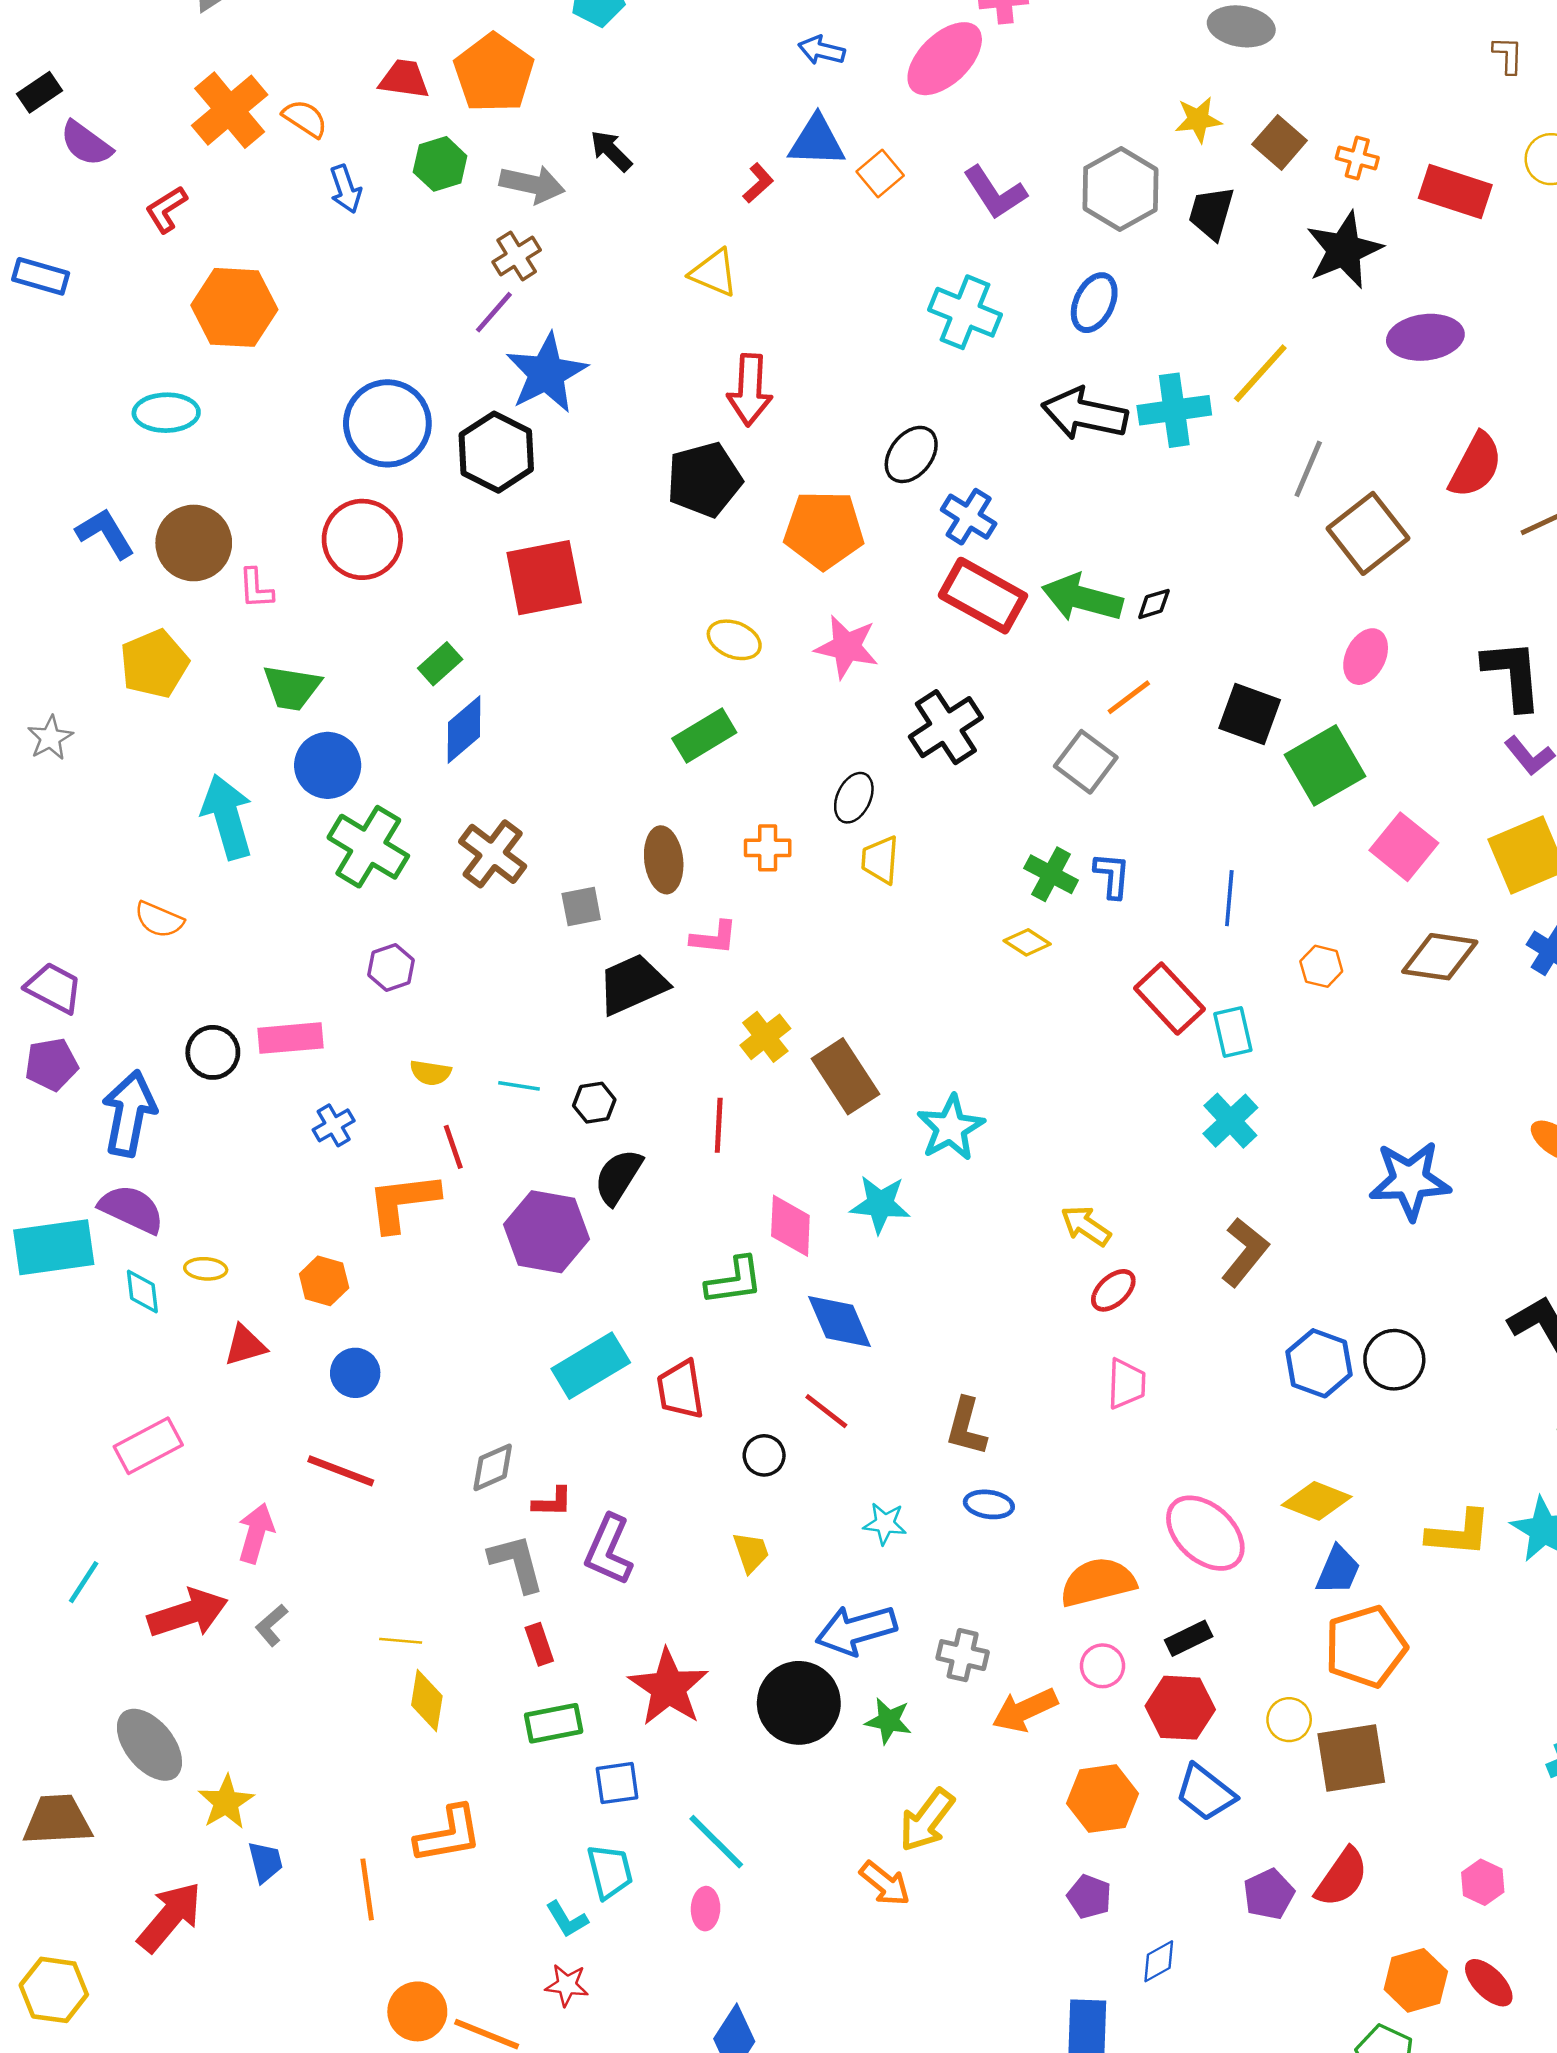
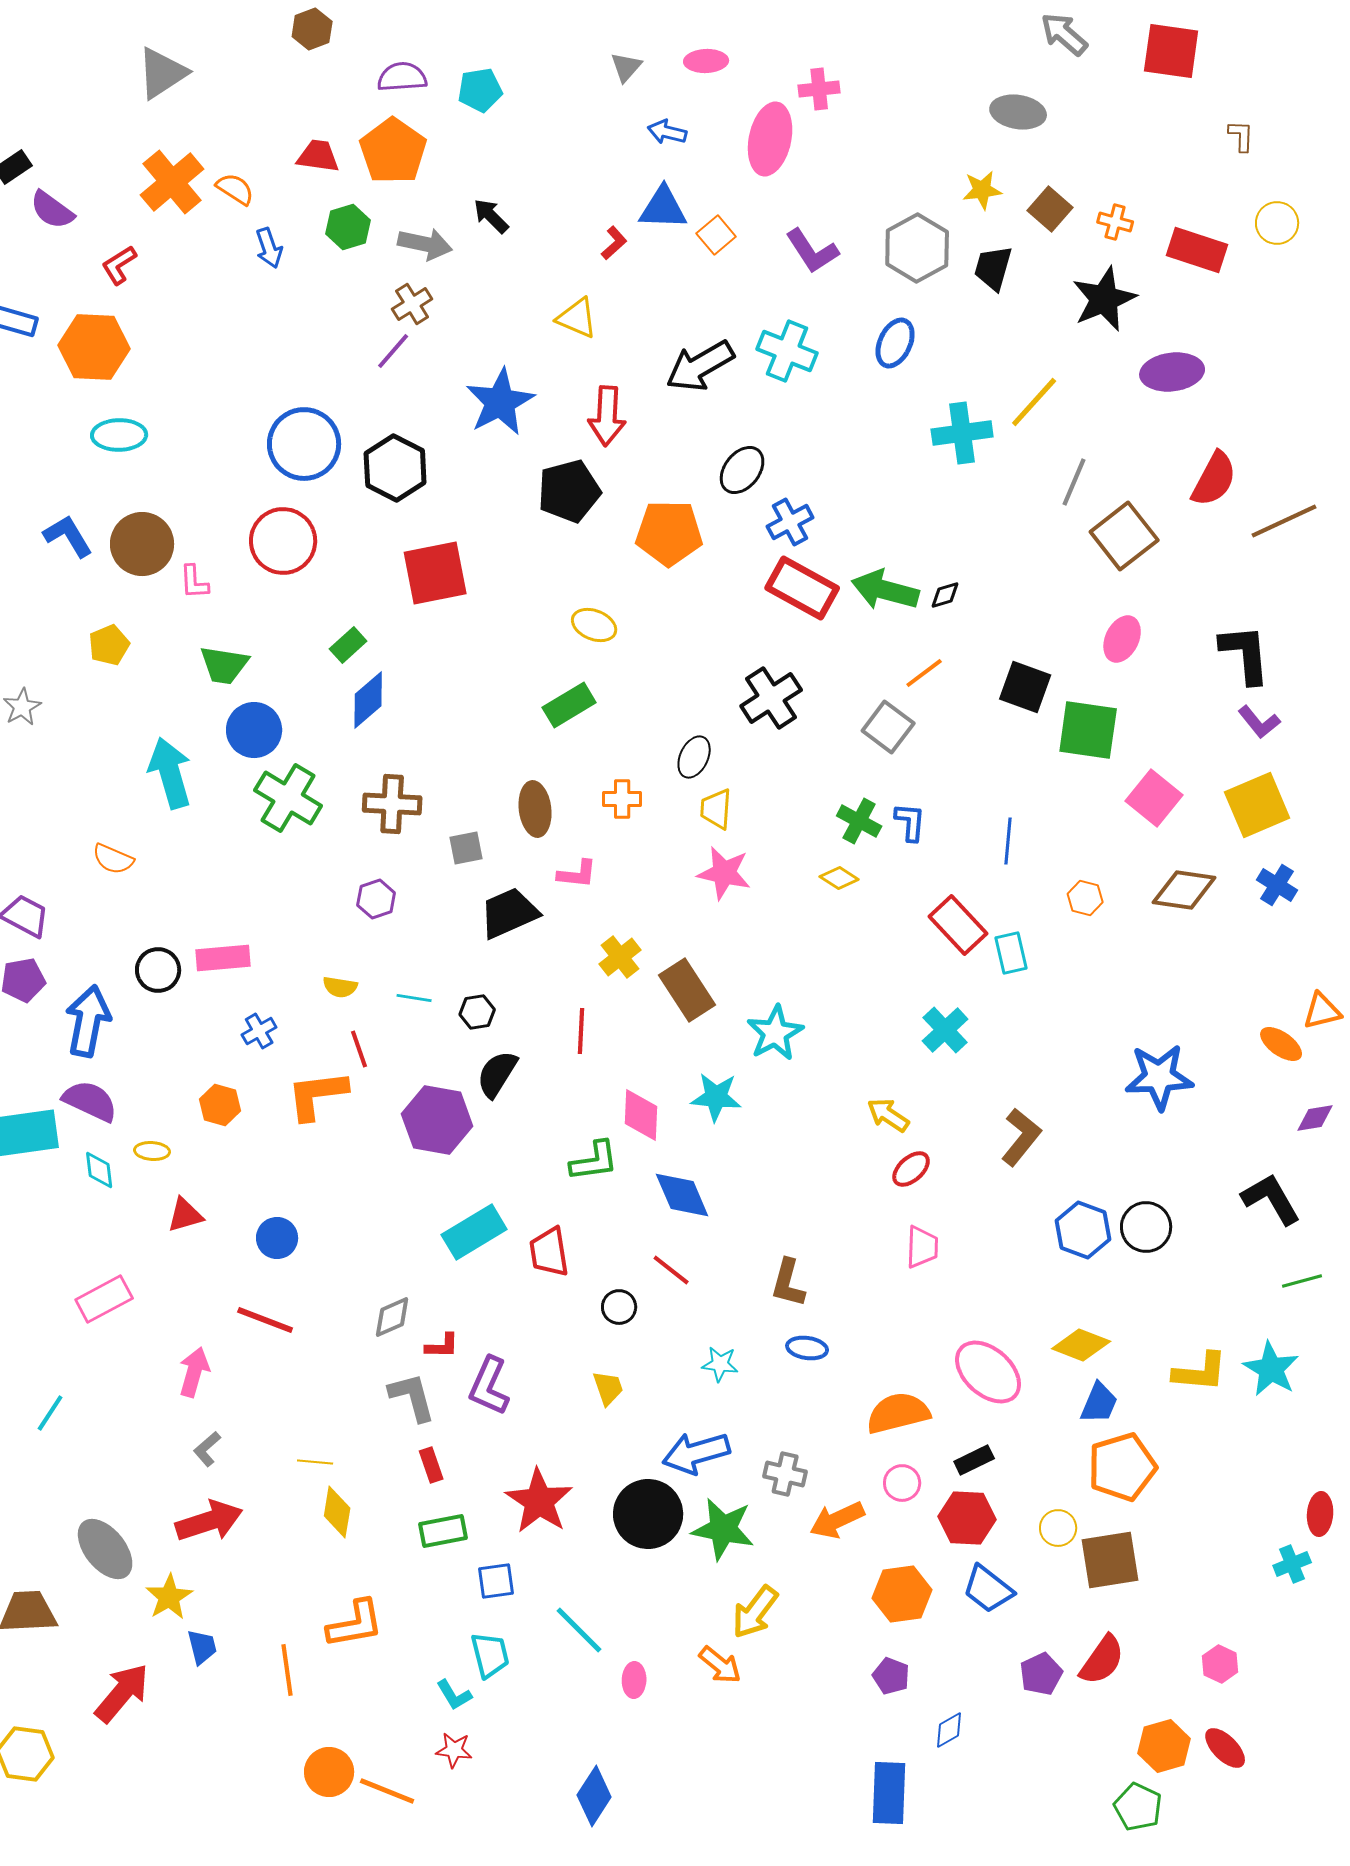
pink ellipse: (945, 59) -> (770, 139), turned -34
orange hexagon: (234, 307) -> (94, 347), moved
blue star: (546, 373) -> (500, 402), moved
black arrow: (1085, 414) -> (700, 366), moved, turned -42
blue cross: (969, 517) -> (790, 522), turned 30
pink star: (847, 647) -> (724, 873), moved
yellow pentagon: (154, 664) -> (109, 645), size x0.7
green square: (1325, 765) -> (1088, 730), turned 38
brown cross: (493, 854) -> (392, 804), turned -34
purple hexagon: (391, 967) -> (376, 899), moved
cyan cross: (1230, 1121) -> (945, 1030), moved
orange hexagon: (324, 1281) -> (220, 1105), moved
red arrow: (188, 1613) -> (209, 1521), moved
green star: (888, 1721) -> (723, 1529), size x1.6
pink ellipse: (706, 1909) -> (634, 1680), moved

